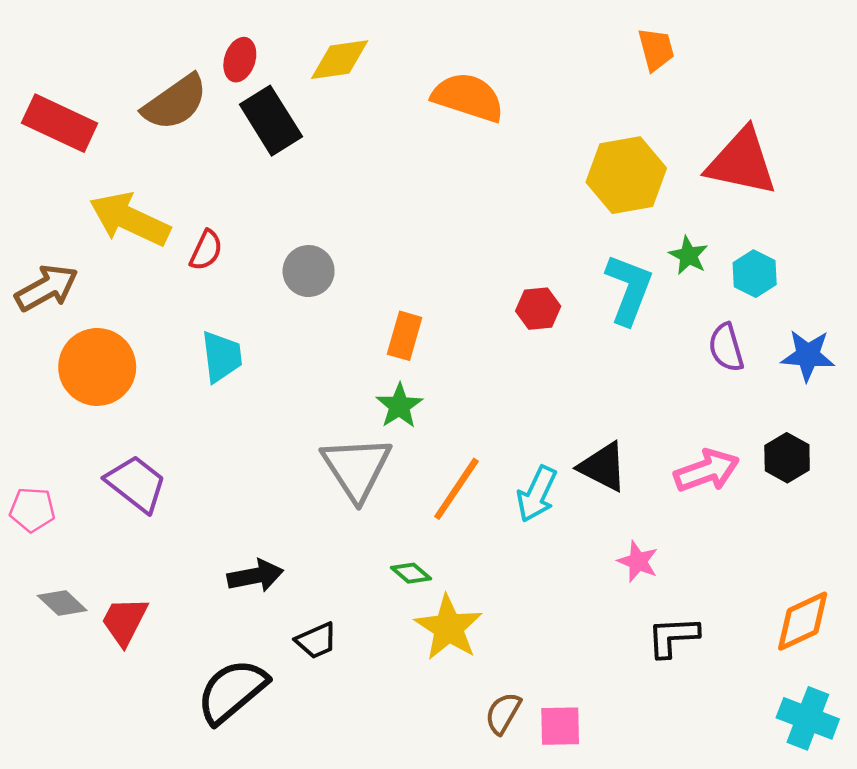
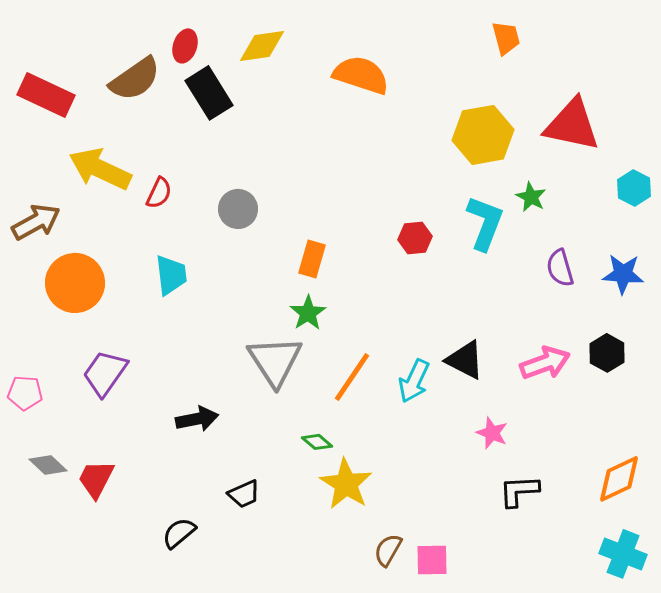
cyan hexagon: (755, 274) -> (634, 188), moved
purple trapezoid: (136, 484) -> (105, 373), turned -93
black arrow: (255, 576) -> (197, 419), moved
black semicircle: (232, 691) -> (179, 533), size x0.6

